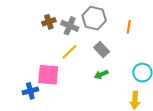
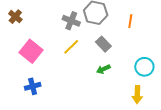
brown cross: (49, 22) -> (15, 17), moved, turned -32
pink square: (48, 75) -> (31, 51), moved, turned 35

